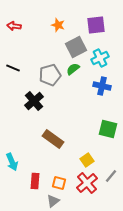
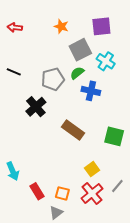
cyan cross: (100, 58) -> (106, 61), turned -30
blue cross: (102, 86) -> (91, 91), moved
brown rectangle: (53, 139) -> (73, 130), moved
red rectangle: (35, 181) -> (37, 191), turned -35

